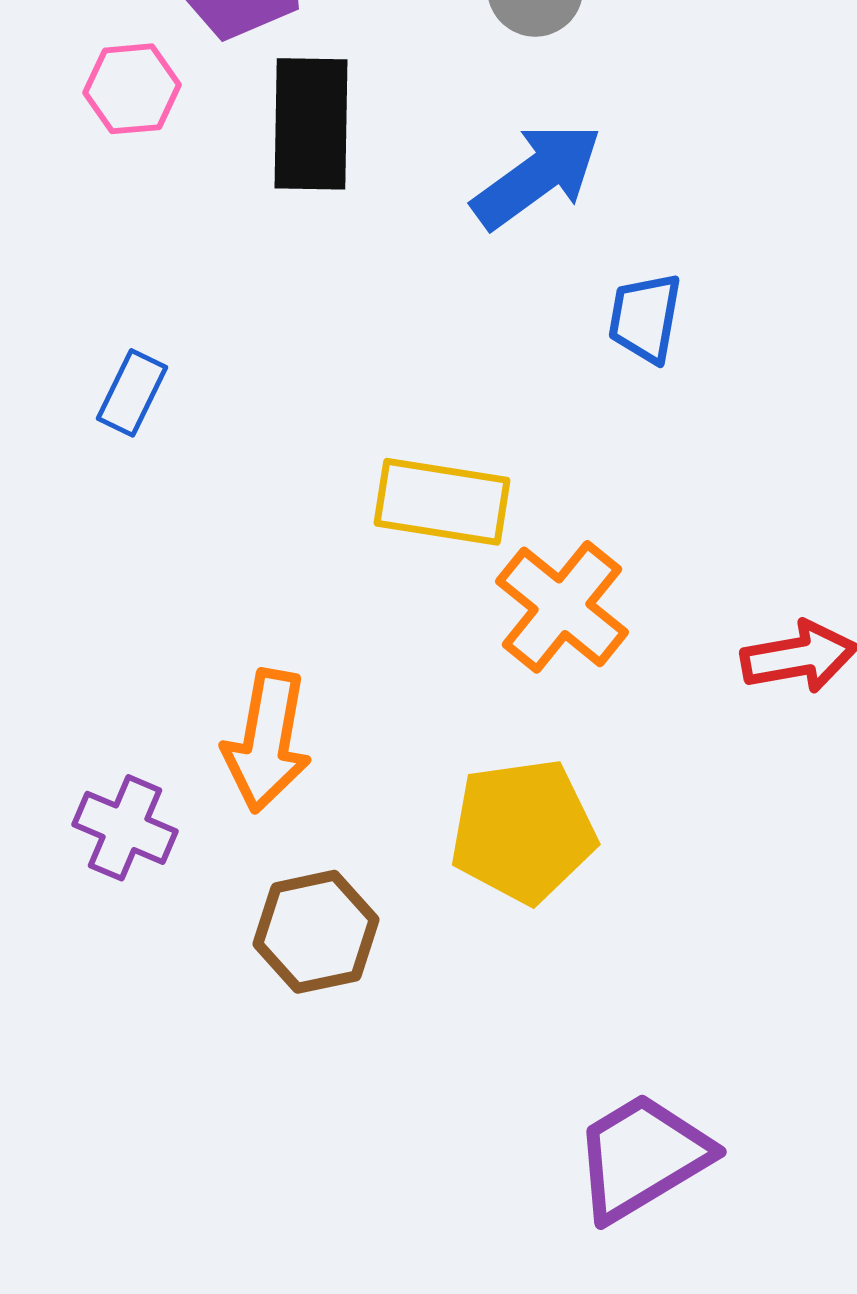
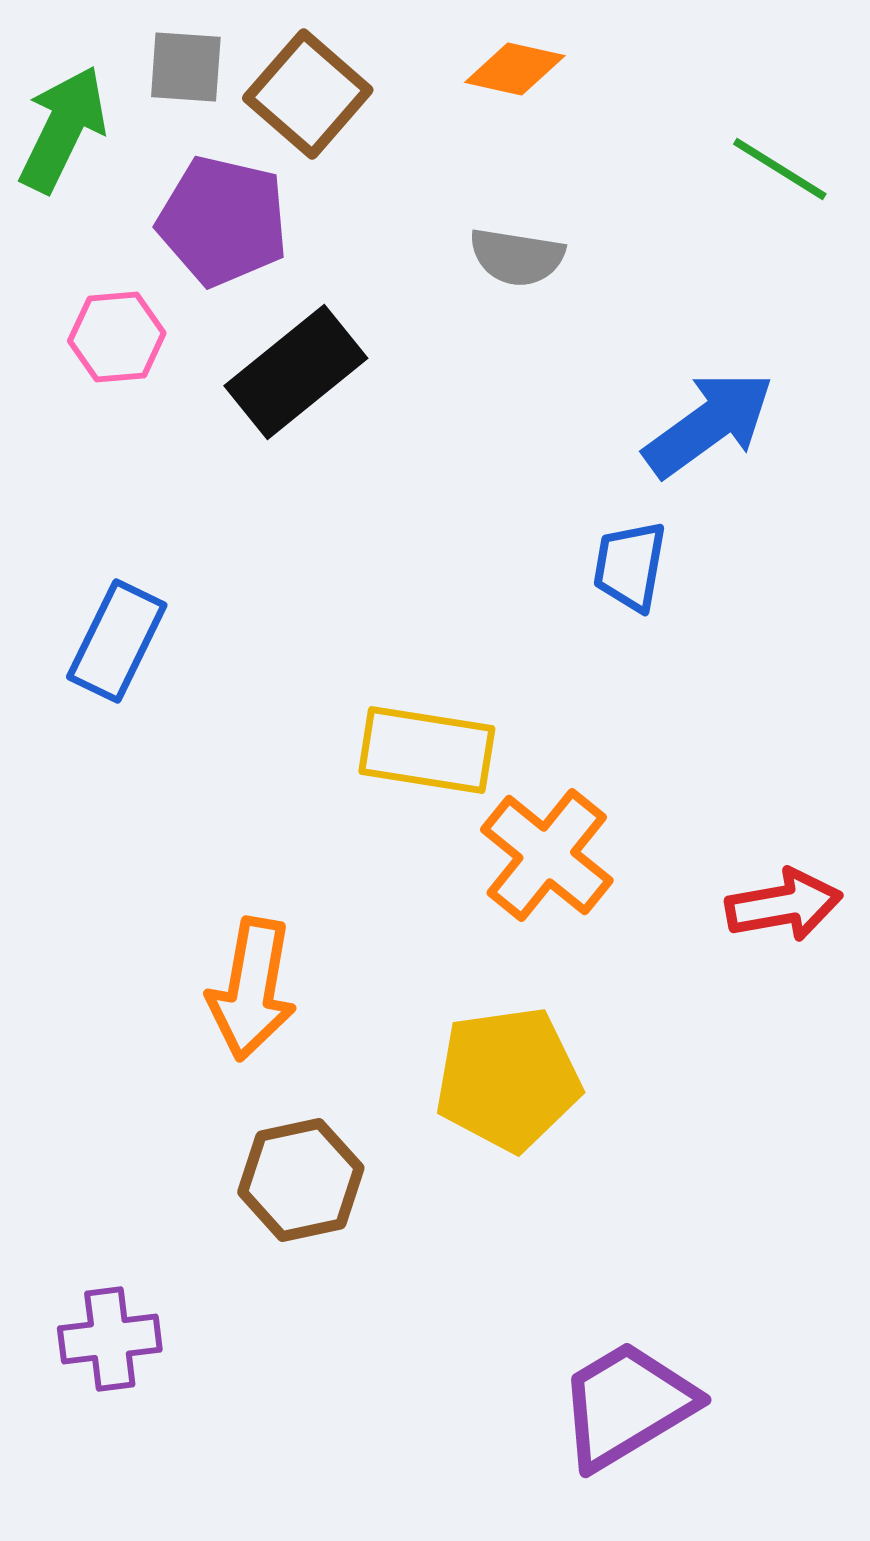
black rectangle: (311, 124) -> (296, 372), turned 50
blue arrow: (537, 176) -> (709, 424), moved
blue rectangle: (132, 393) -> (117, 641), size x1.4
purple cross: (125, 828) -> (110, 1339), moved, turned -30

